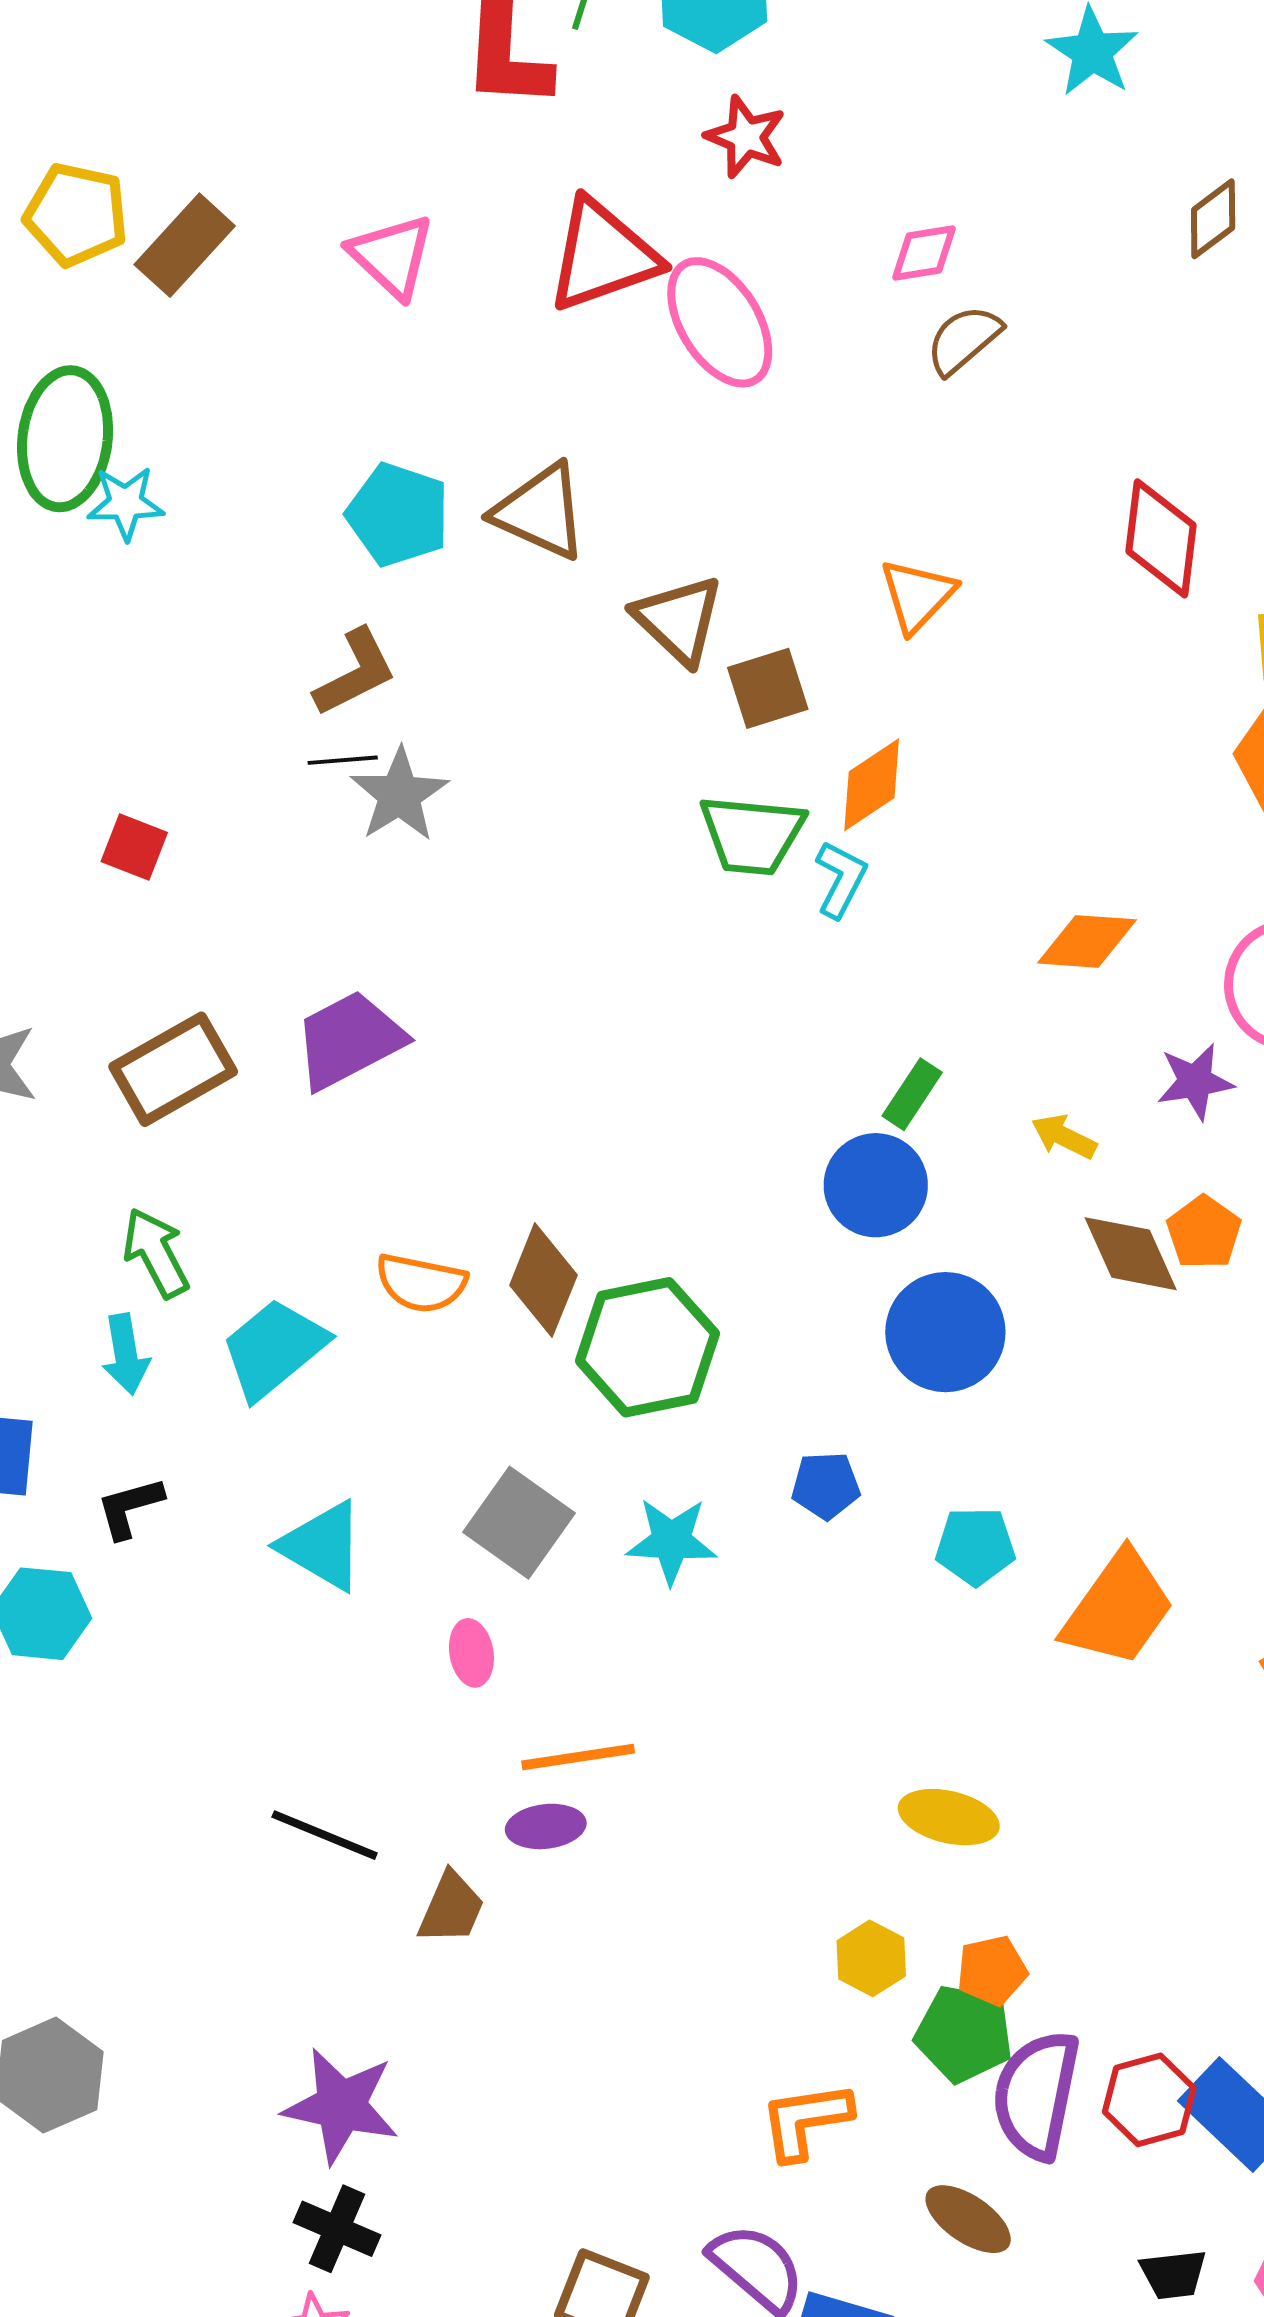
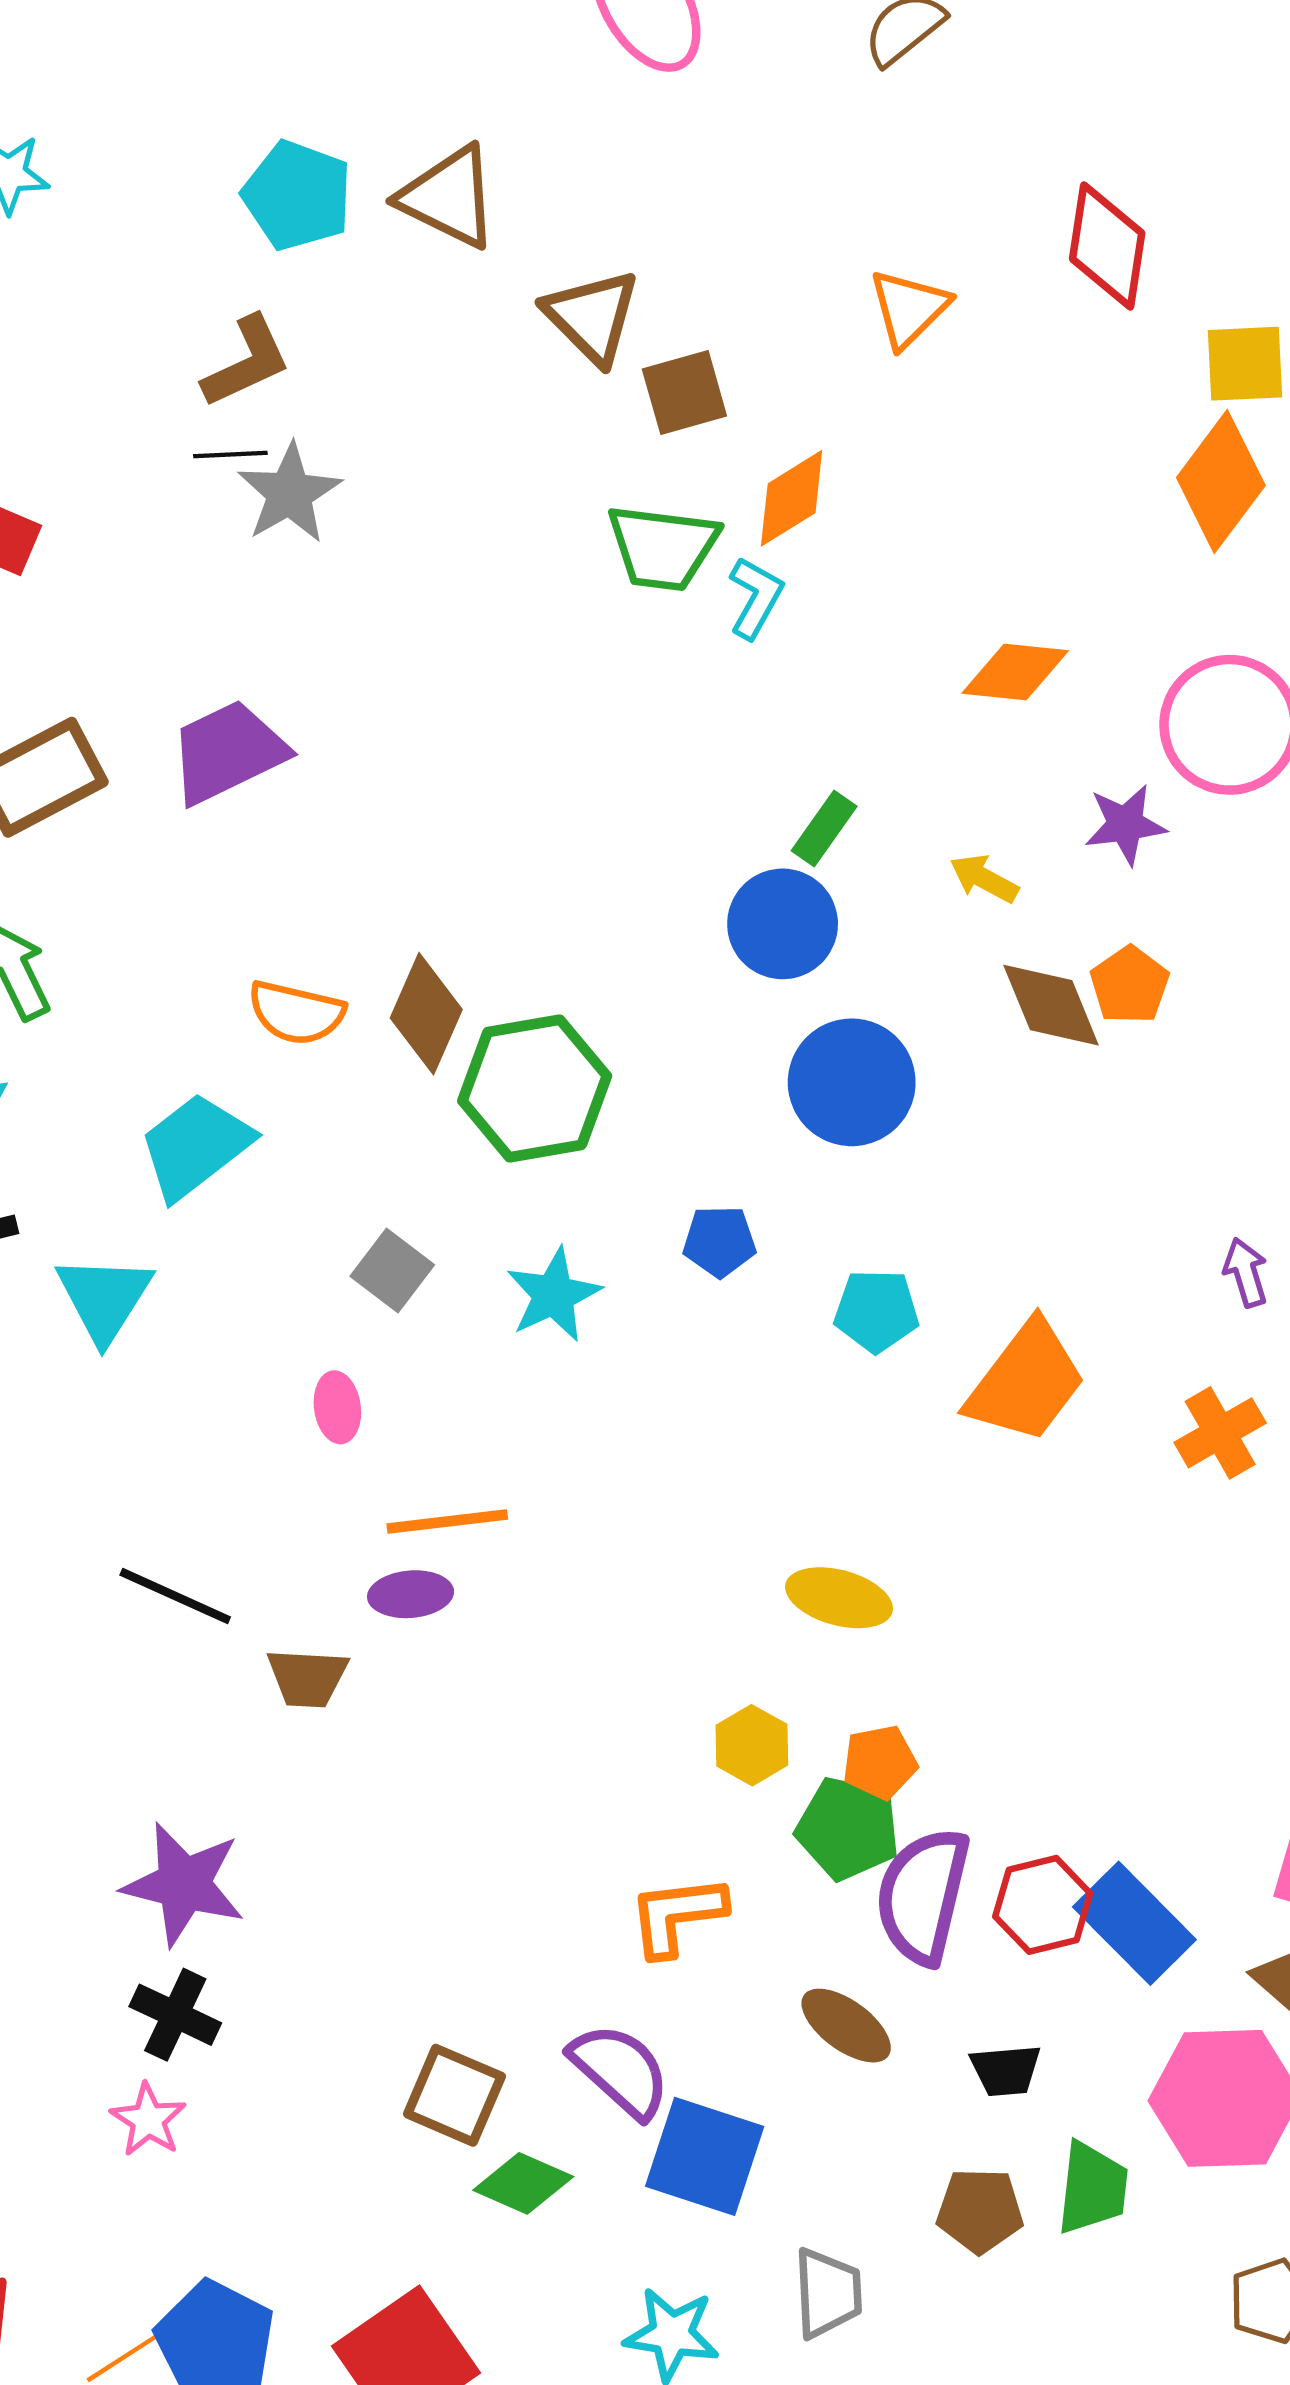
orange triangle: (917, 595) -> (909, 308), moved
cyan trapezoid: (274, 1349) -> (195, 1146), moved
gray square: (519, 1523) -> (392, 1271), size x0.7
cyan star: (671, 1541) -> (554, 1295), turned -30
cyan triangle: (322, 1546) -> (104, 1298), moved, turned 30
brown trapezoid: (451, 1908) -> (307, 1678), turned 68
black trapezoid: (1173, 2274) -> (1006, 2070), moved

